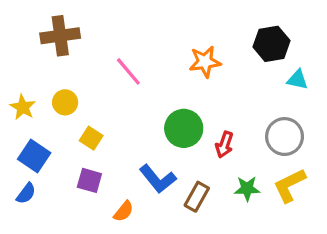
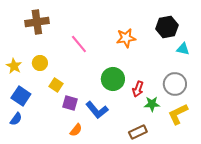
purple square: (89, 180) -> (70, 103), moved
green star: (247, 189) -> (152, 104), moved
brown rectangle: (197, 197) -> (138, 132), moved, turned 36

